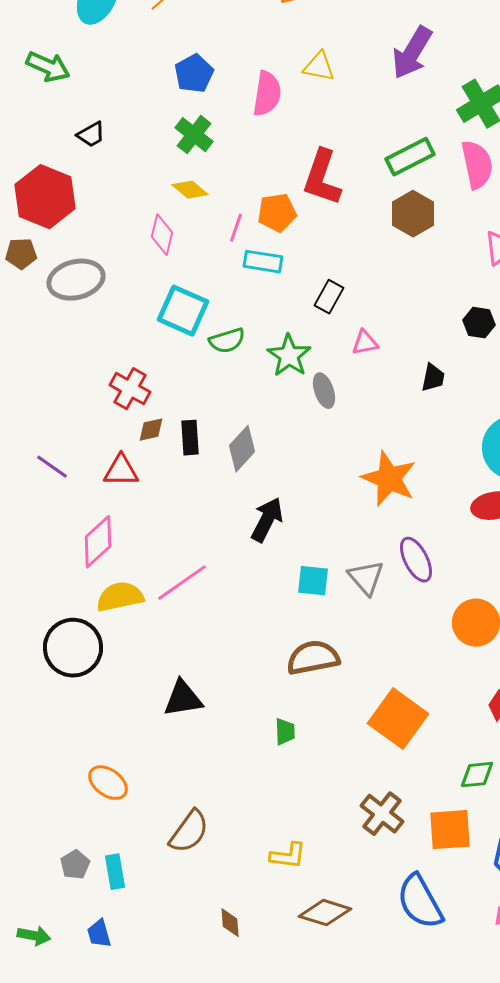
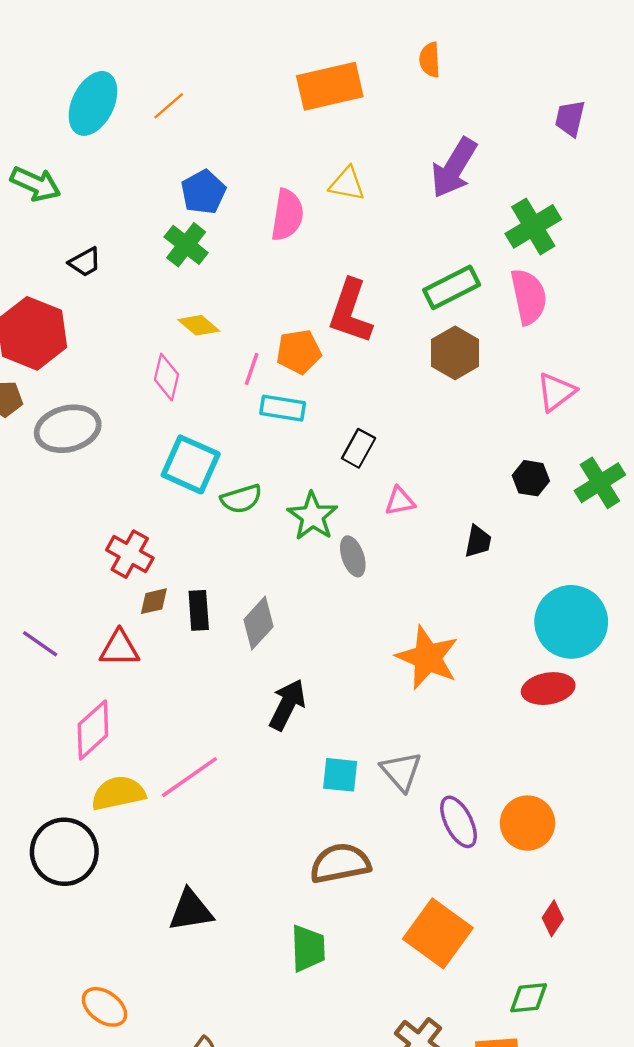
green cross: (194, 135) -> (186, 245), moved
purple ellipse: (416, 560) -> (459, 822), moved
green trapezoid: (285, 732) -> (308, 948), size x1.5

